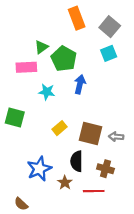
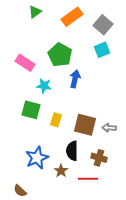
orange rectangle: (77, 18) -> (72, 17), turned 75
green triangle: (41, 47) -> (35, 12), moved
pink rectangle: (26, 67) -> (25, 63), turned 36
green square: (15, 117) -> (31, 110), moved
yellow rectangle: (60, 128) -> (56, 120), turned -32

